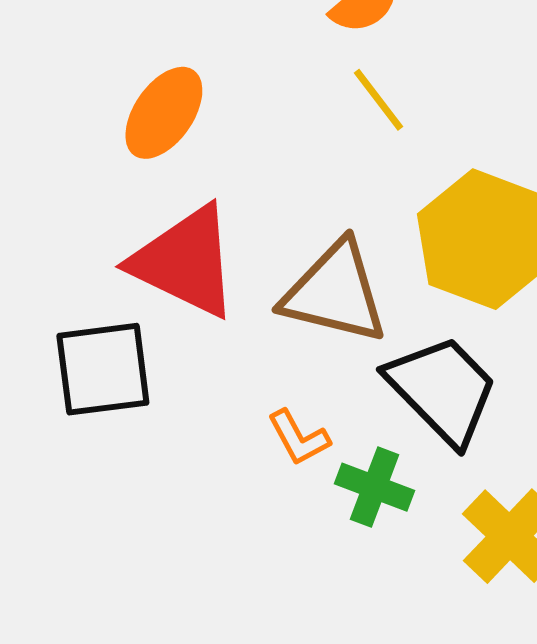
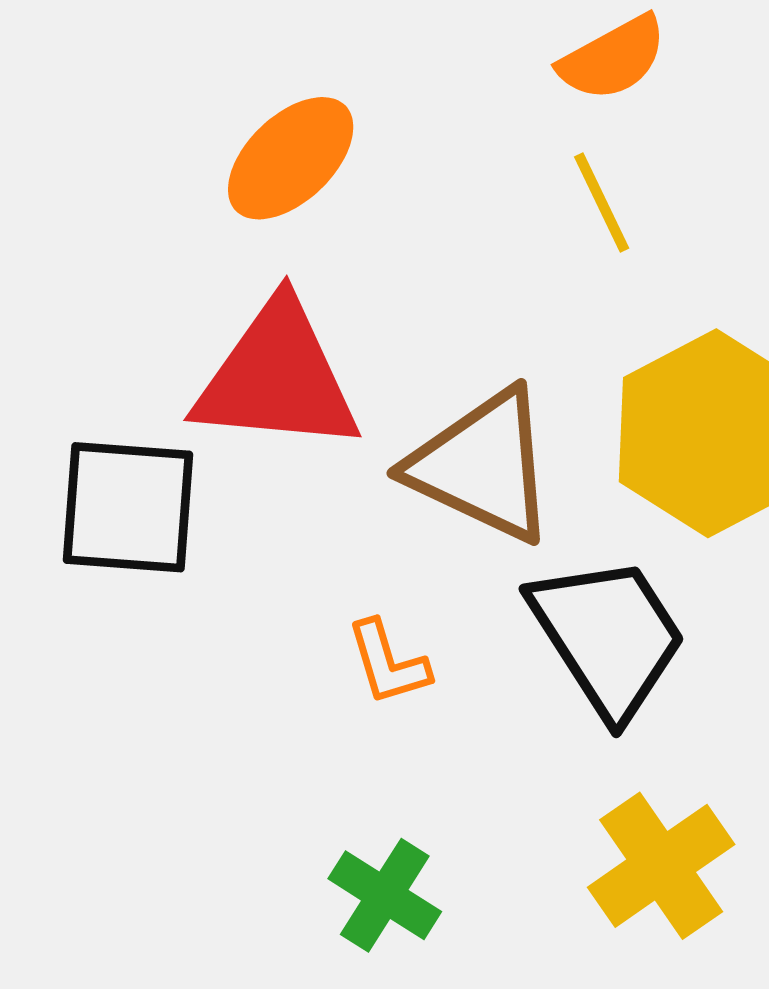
red triangle: (185, 262) -> (277, 378), turned -32
green cross: (375, 487) -> (385, 895), moved

